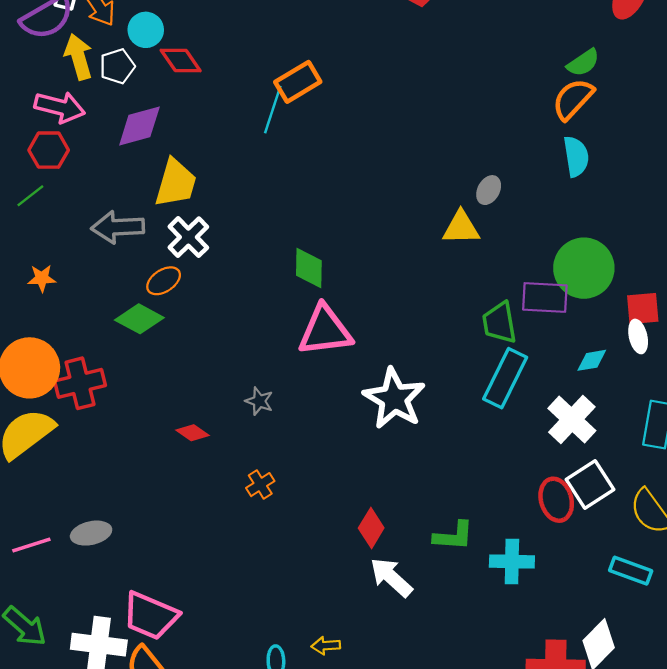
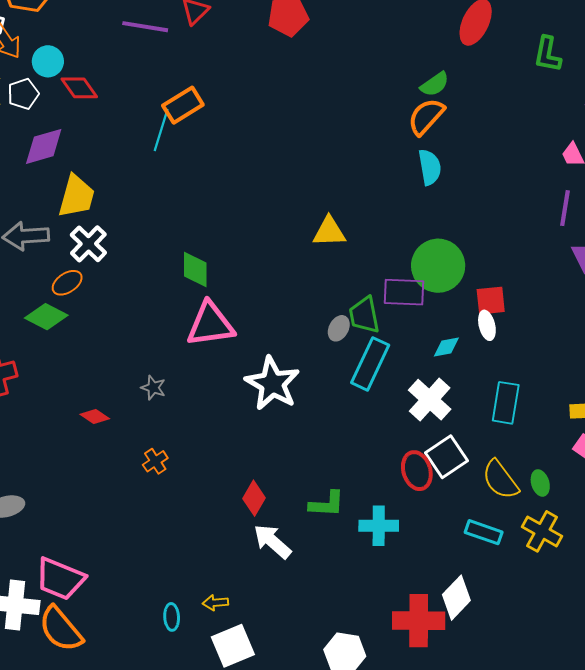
gray ellipse: (489, 190) -> (339, 328), moved

